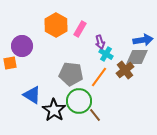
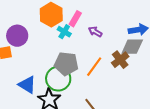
purple arrow: (100, 42) -> (95, 32), turned 136
cyan cross: (106, 54) -> (64, 32), moved
green circle: (79, 101) -> (58, 79), moved

